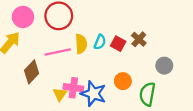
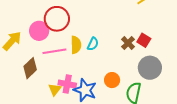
pink circle: (23, 17) -> (39, 31), moved
red square: (118, 44) -> (144, 40), moved
gray circle: (164, 66) -> (150, 68), size x1.5

